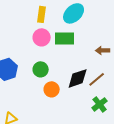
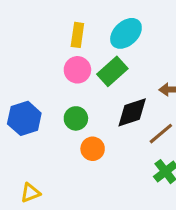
green rectangle: (65, 38) -> (112, 71), turned -42
black diamond: (78, 78) -> (132, 112), moved

